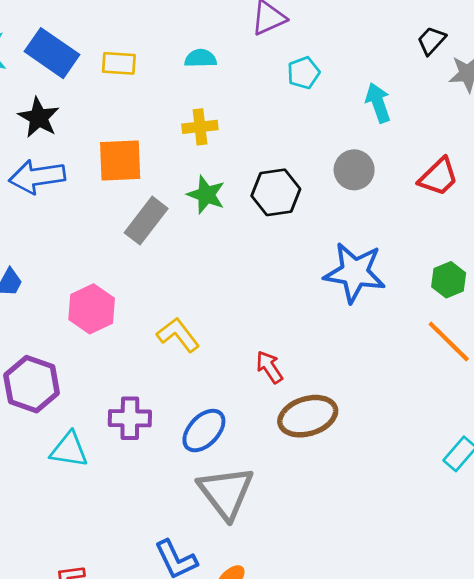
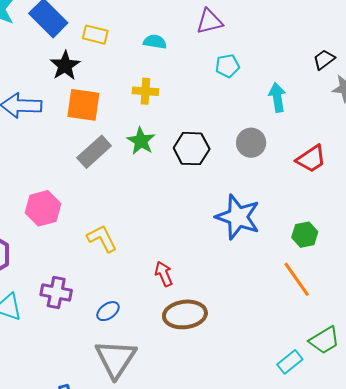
black star: (39, 118) -> (65, 66), moved
blue ellipse: (204, 431) -> (108, 311), size x0.7

